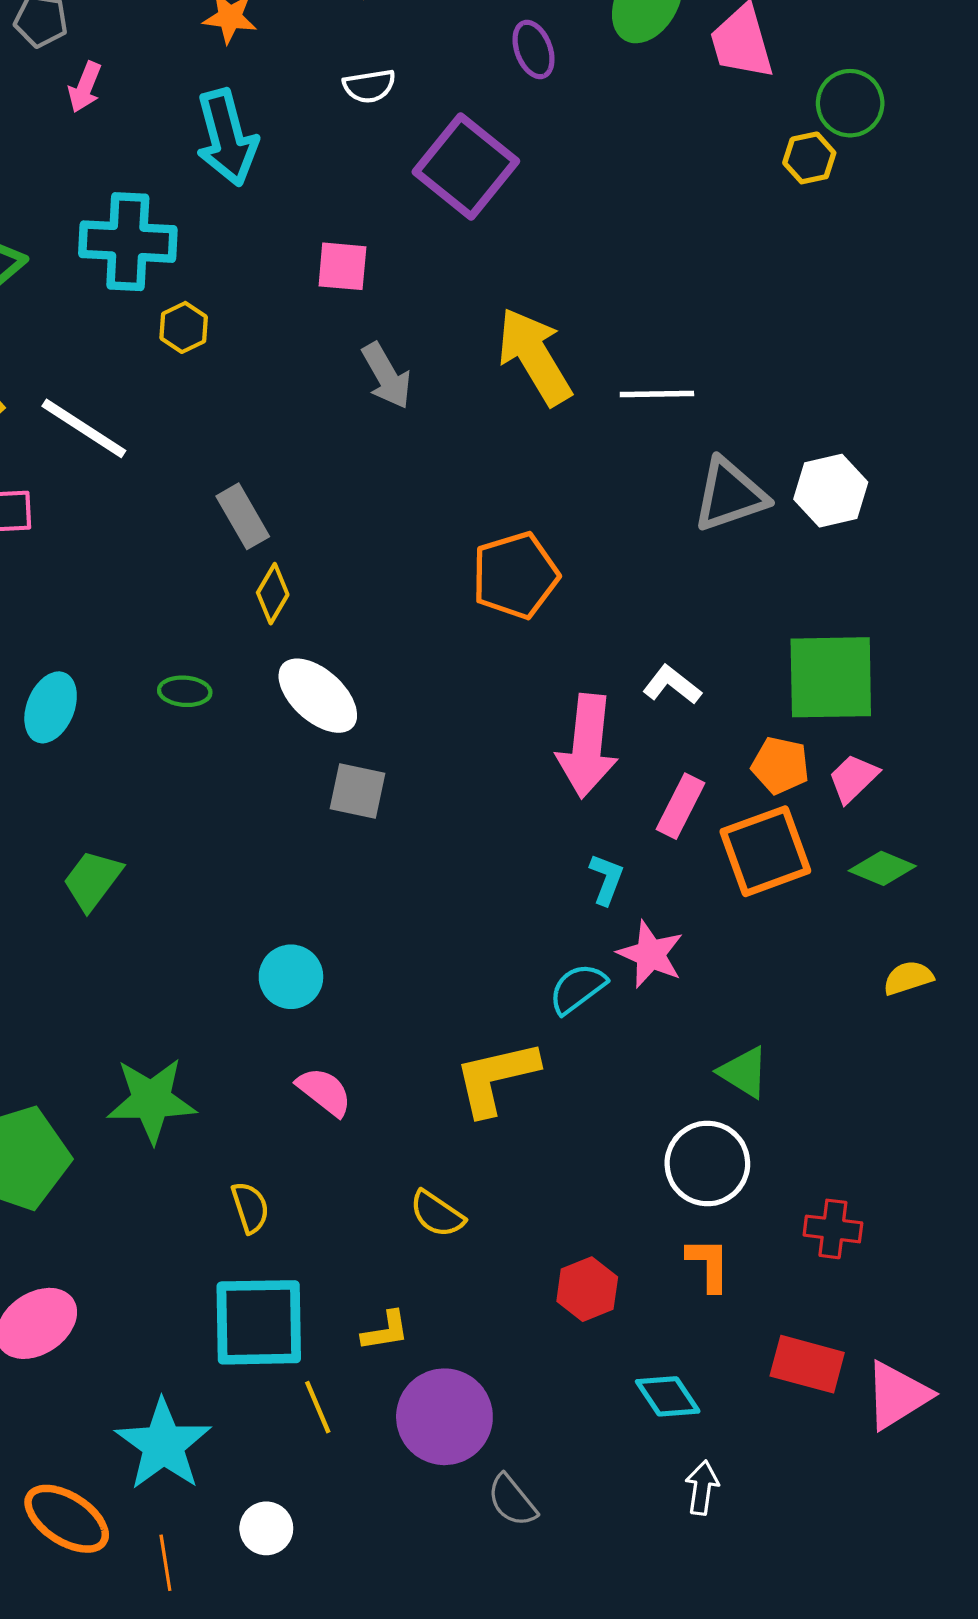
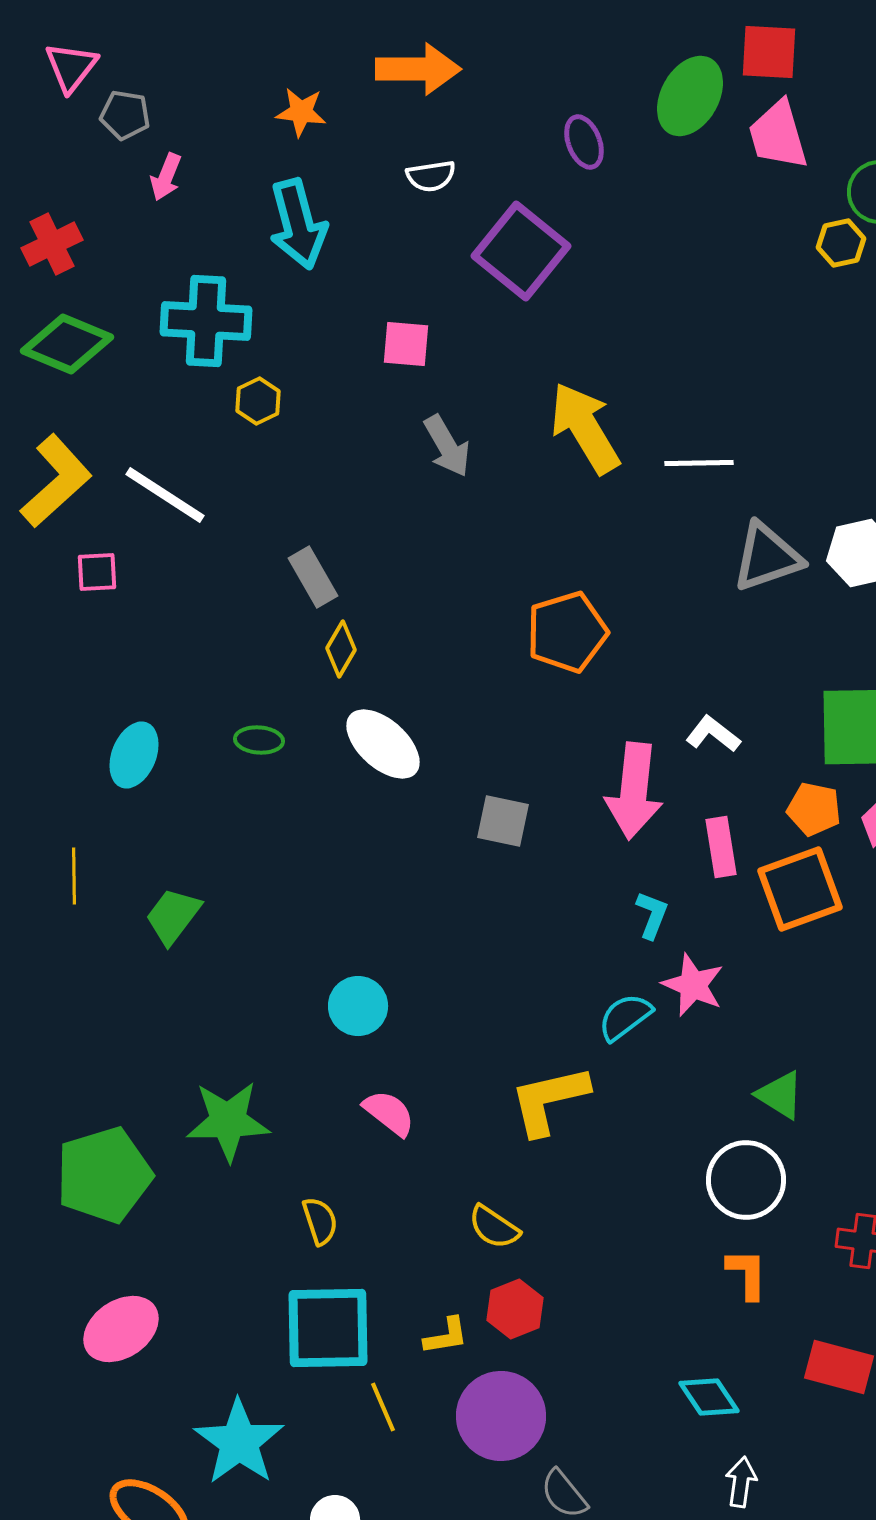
gray square: (358, 791) -> (503, 821), moved
pink rectangle: (681, 806) -> (721, 847), turned -36
red hexagon: (587, 1289) -> (515, 1309), moved

